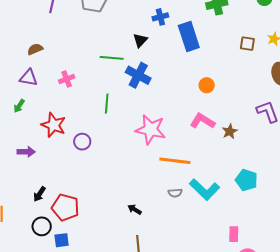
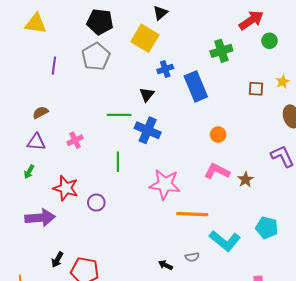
purple arrow: (26, 152) -> (40, 218), size x1.6
gray semicircle: (175, 193) -> (192, 257), moved
black arrow: (135, 209) -> (166, 265), moved

